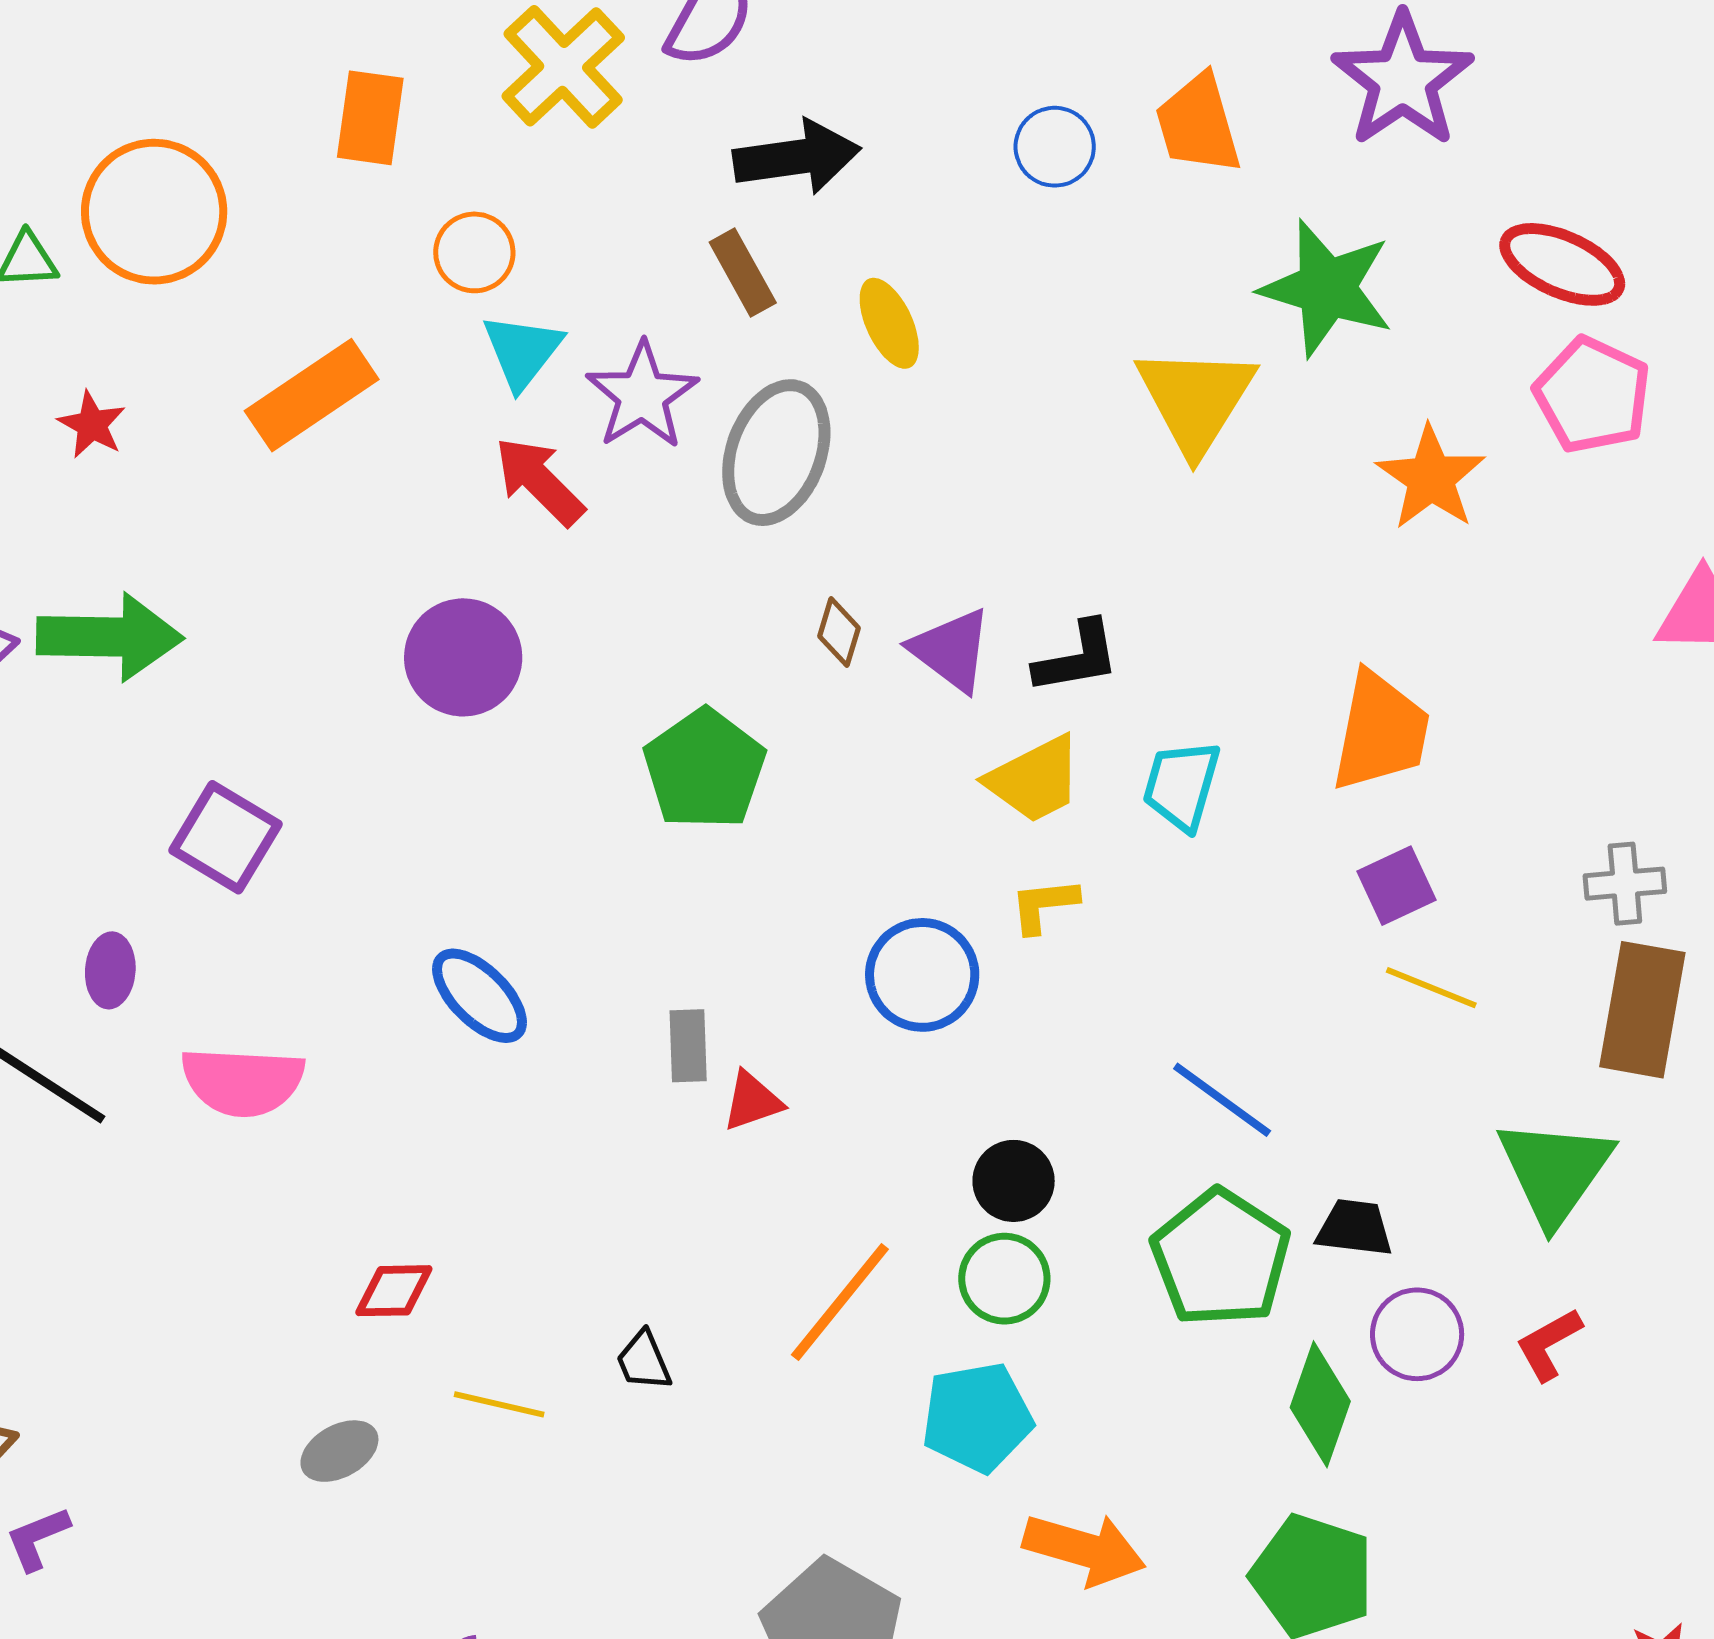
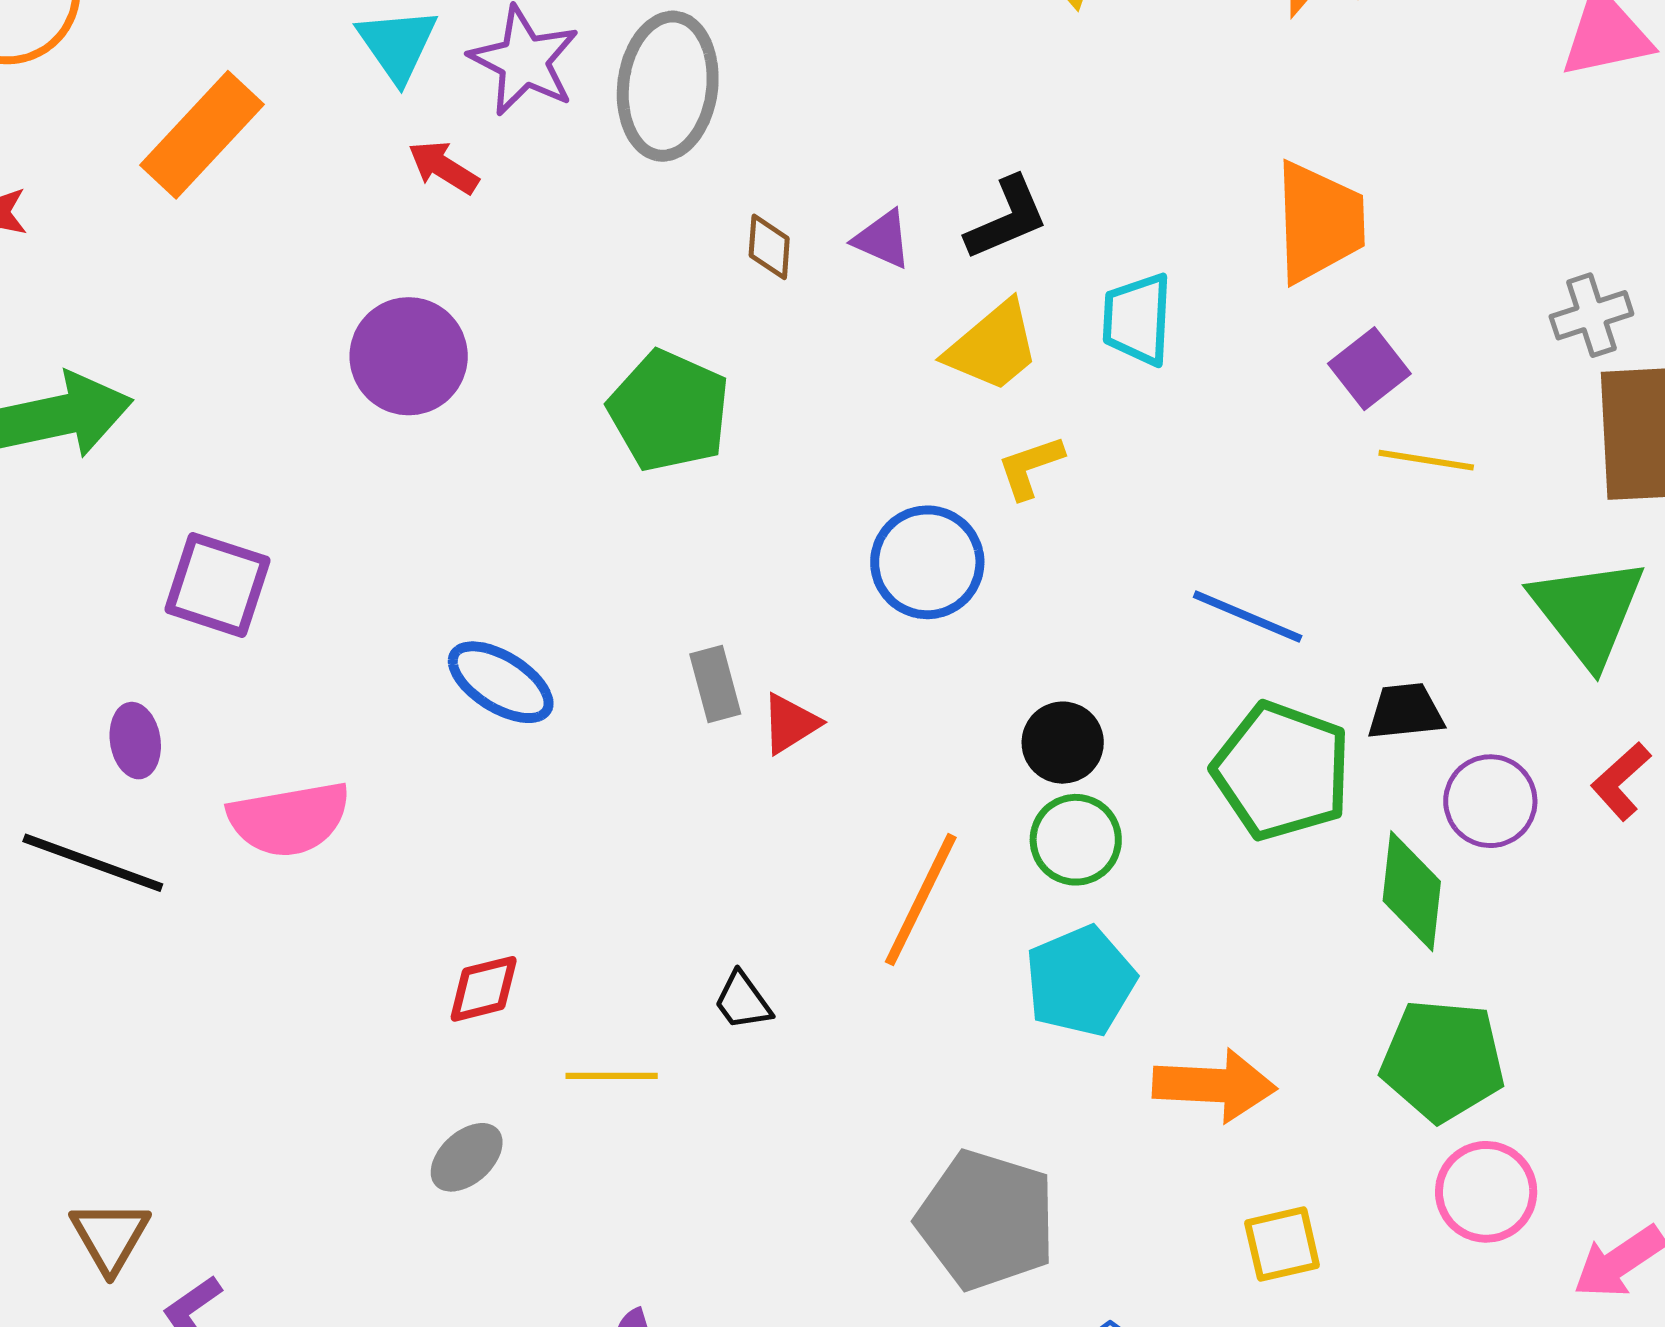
red arrow: (539, 481) -> (443, 167), size x0.7
purple triangle: (951, 650) -> (883, 239), size x0.7

